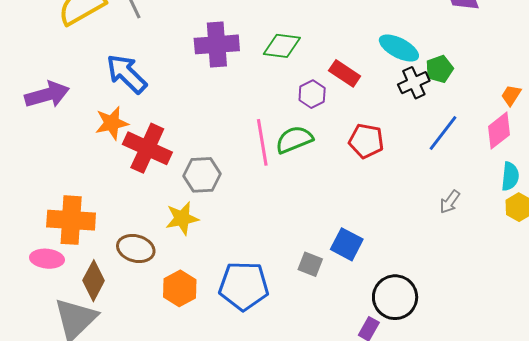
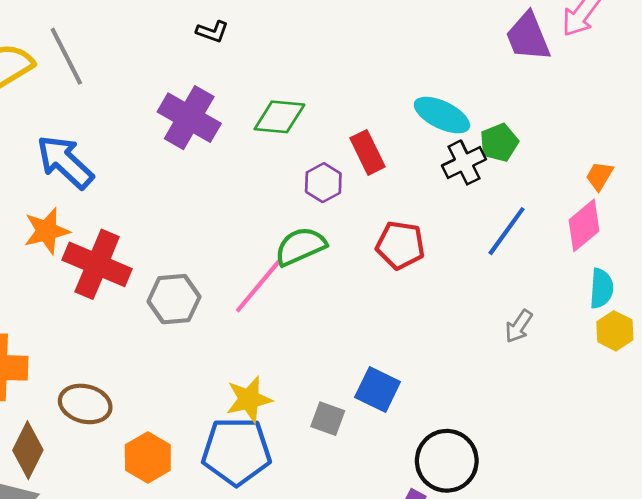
purple cross: (217, 44) -> (189, 118), turned 36
red rectangle: (345, 73) -> (368, 152), turned 32
pink line: (262, 142) -> (258, 286), moved, turned 51
yellow star: (182, 218) -> (249, 399), moved

